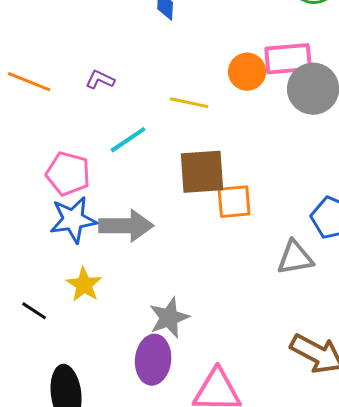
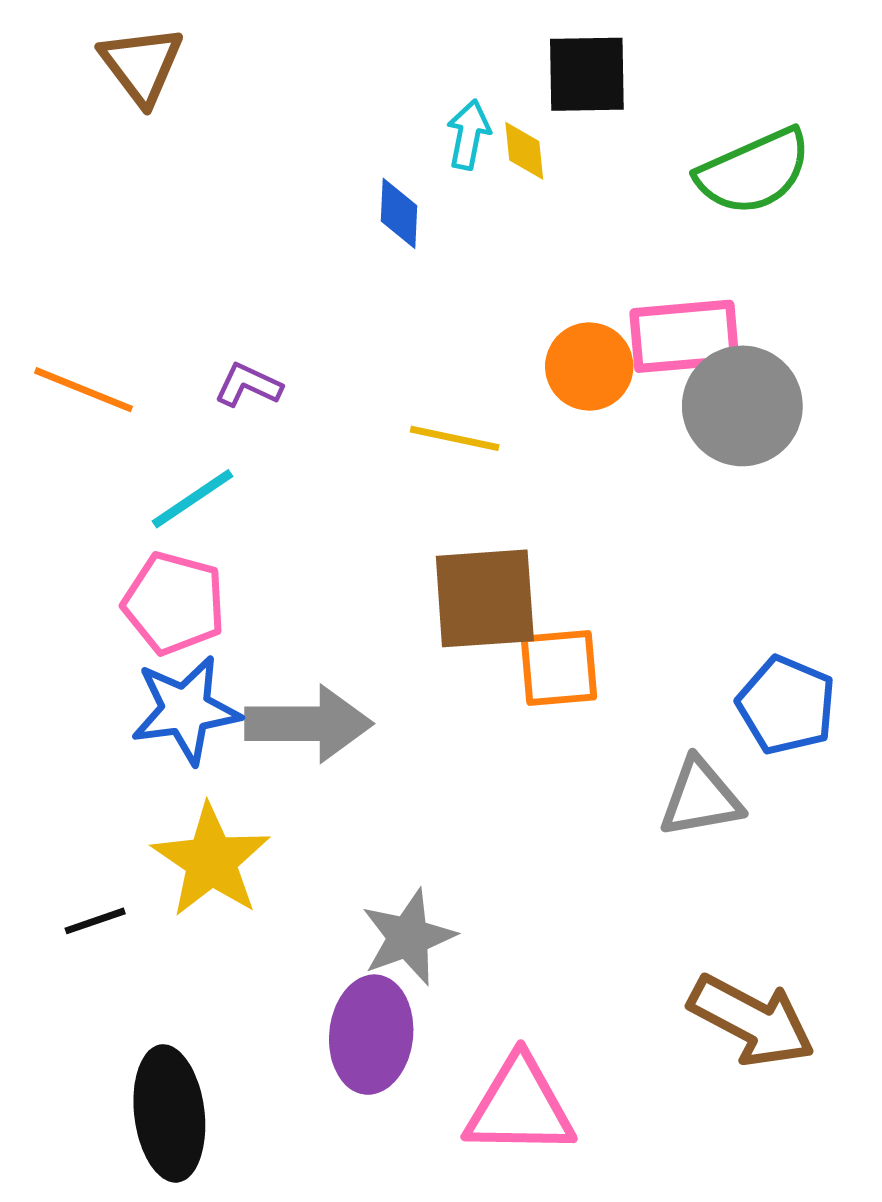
cyan line: (128, 140) -> (193, 499), moved
yellow star: (84, 285) -> (211, 861), size x1.4
black line: (34, 311) -> (95, 921), turned -52

